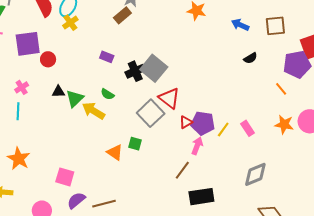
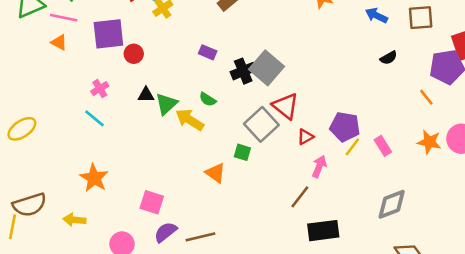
cyan line: (18, 111) -> (95, 118), turned -54
purple pentagon: (203, 123) -> (345, 127), moved
green square: (135, 144) -> (242, 152), moved

